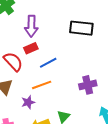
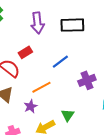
purple arrow: (31, 26) -> (37, 23), moved
blue line: (48, 63) -> (60, 62), moved

